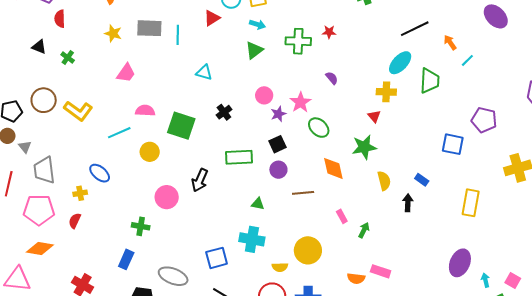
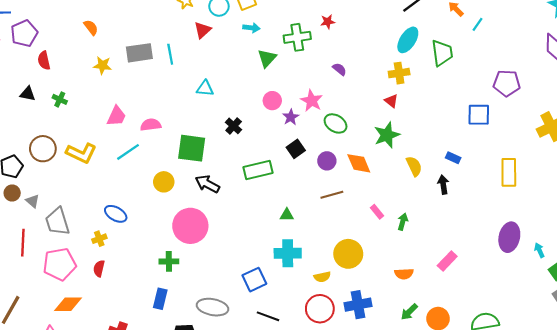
green triangle: (254, 50) -> (267, 58), moved
pink trapezoid: (126, 73) -> (116, 116), moved
pink semicircle: (145, 111) -> (151, 125), moved
cyan line: (119, 133) -> (128, 152), moved
purple circle: (278, 170) -> (327, 161), moved
black arrow: (200, 180) -> (207, 184), moved, turned 105
pink circle: (167, 197) -> (190, 226), size x1.4
pink rectangle: (381, 271) -> (447, 261), moved, turned -54

